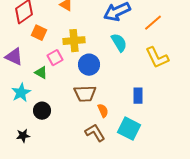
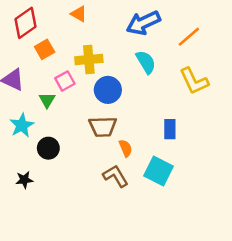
orange square: (39, 33) -> (45, 49), turned 35
green triangle: (41, 73) -> (47, 100), turned 32

